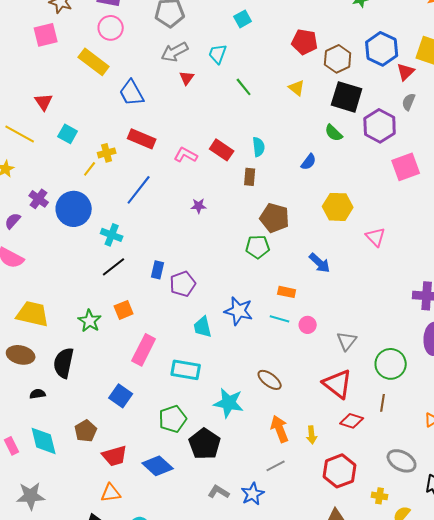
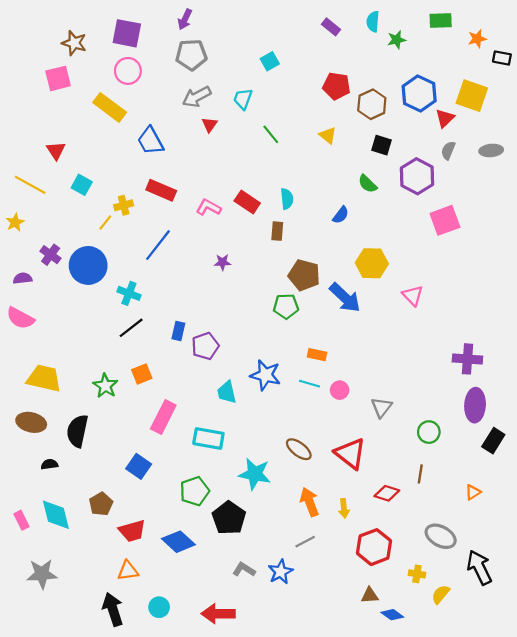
black square: (347, 97) -> (382, 145), size x0.6
purple semicircle: (13, 221) -> (23, 278), turned 42
blue arrow: (320, 263) -> (345, 298), moved, size x1.4
green circle: (391, 364) -> (429, 432), size x0.7
red triangle: (338, 384) -> (350, 454), moved

